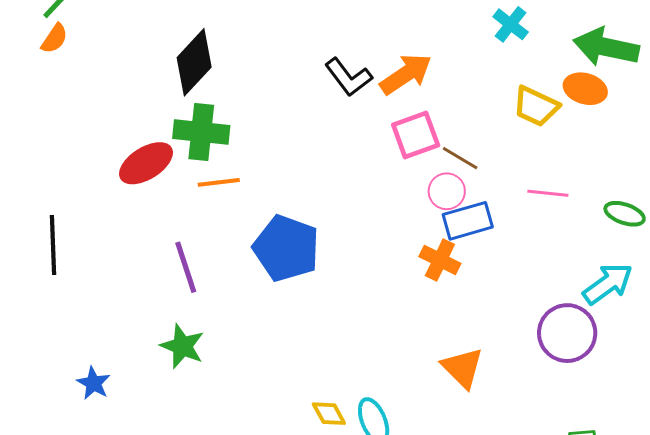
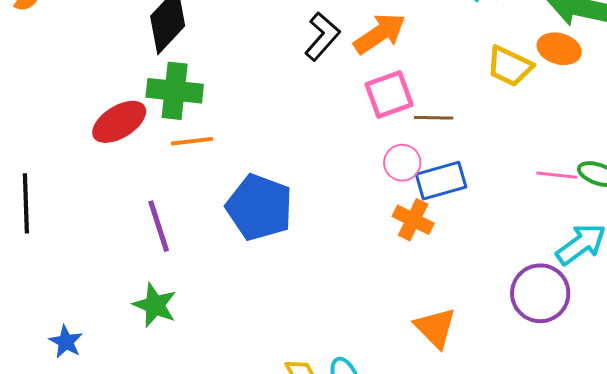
black L-shape: (348, 77) -> (322, 36), turned -102
brown line: (460, 158) -> (434, 118), turned -30
pink circle: (447, 191) -> (402, 163), moved
pink line: (548, 193) -> (557, 175), moved

